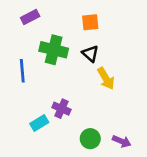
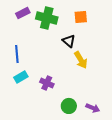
orange square: (90, 22) -> (81, 17), moved
green cross: (54, 50) -> (47, 18), moved
cyan rectangle: (39, 123) -> (21, 77), moved

